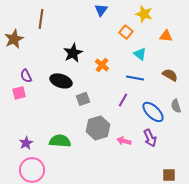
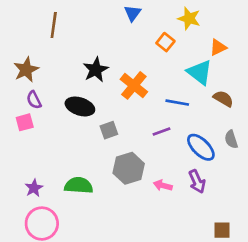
orange triangle: (166, 36) -> (218, 47), turned -32
brown star: (14, 39) -> (26, 70), moved
cyan triangle: (140, 54) -> (200, 72), moved, size x1.5
orange cross: (102, 65) -> (134, 85), size x1.5
purple line: (123, 100) -> (161, 131), turned 40

